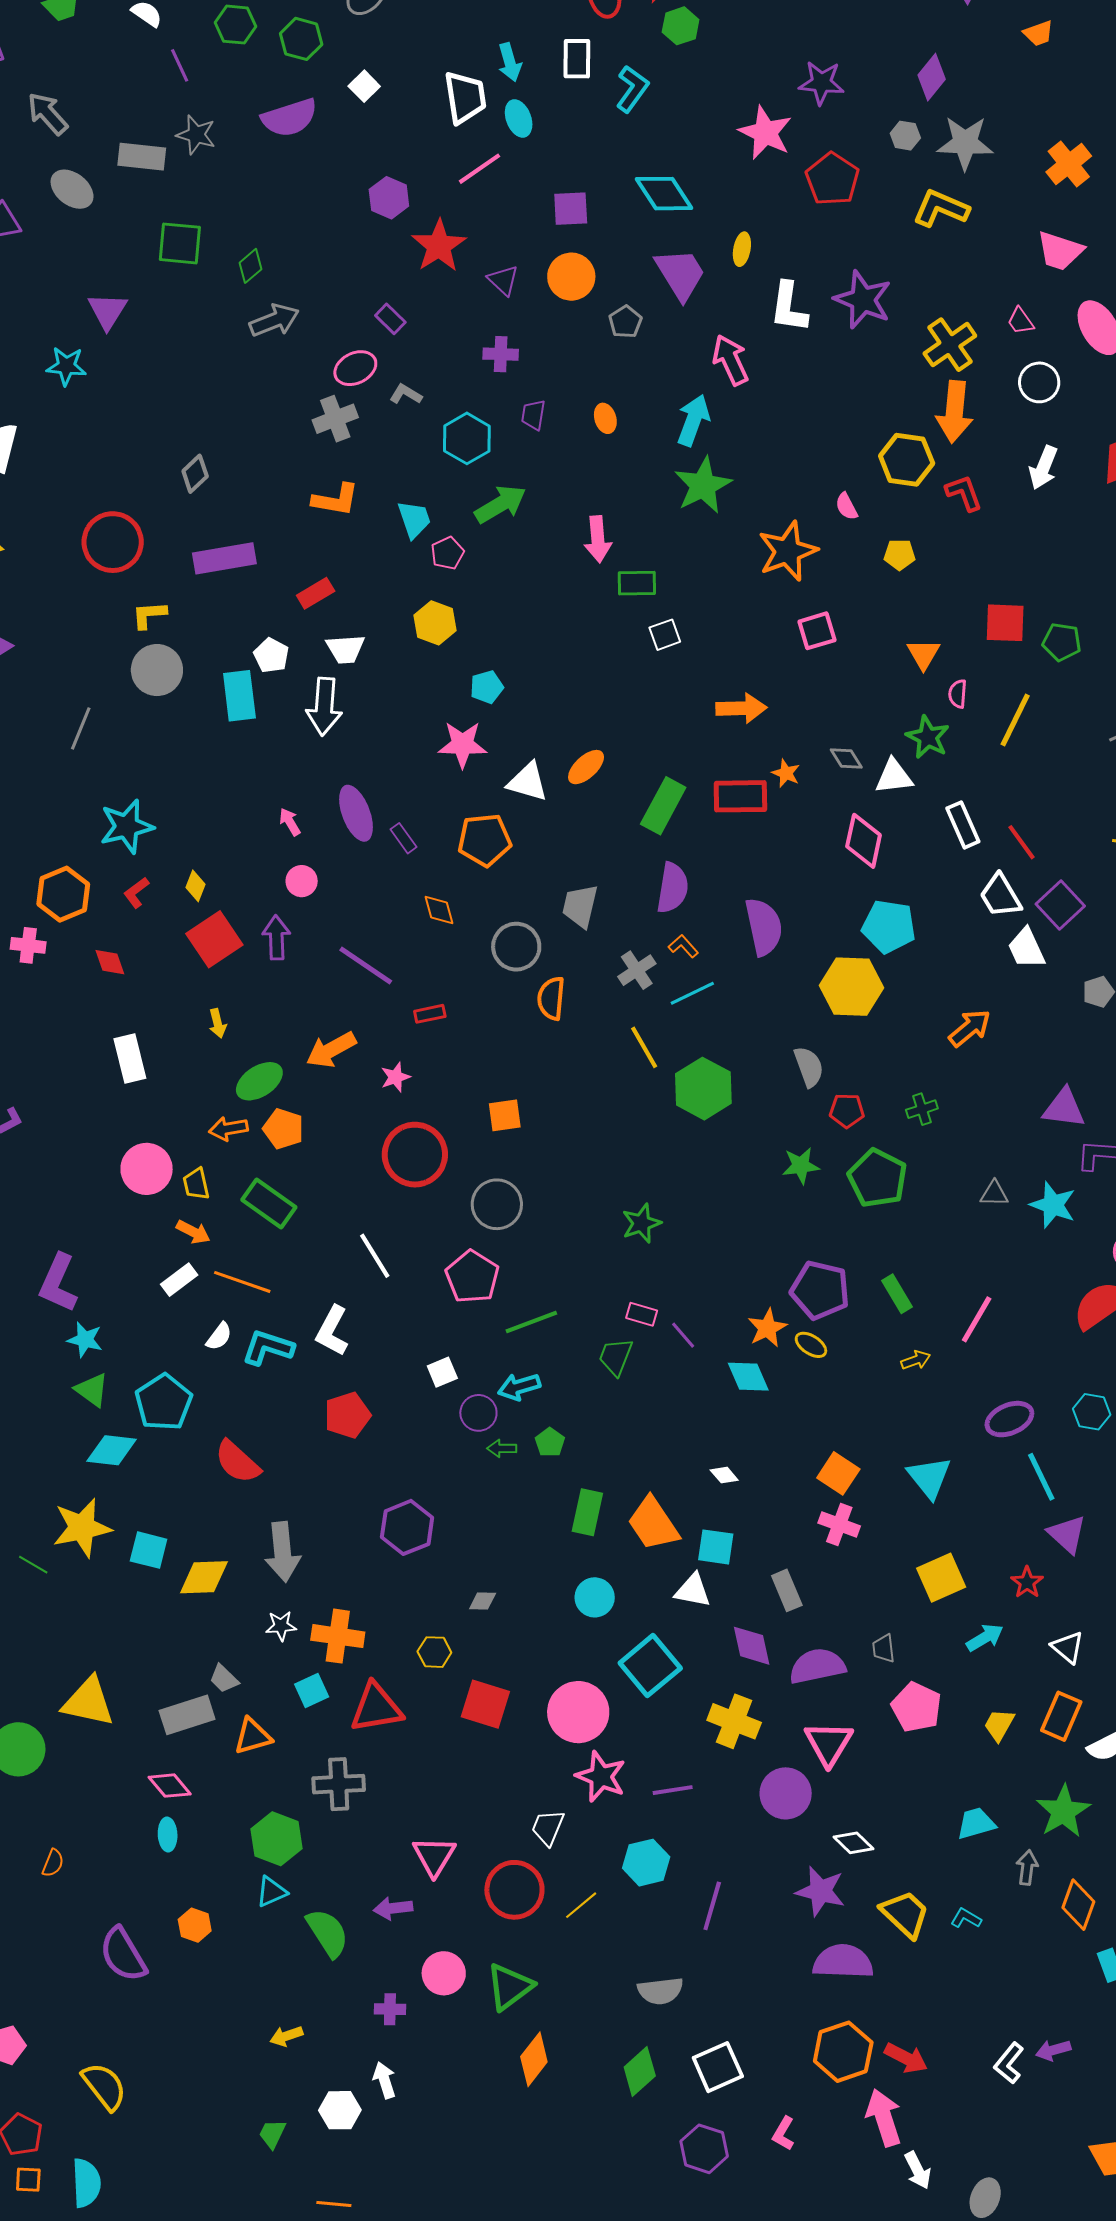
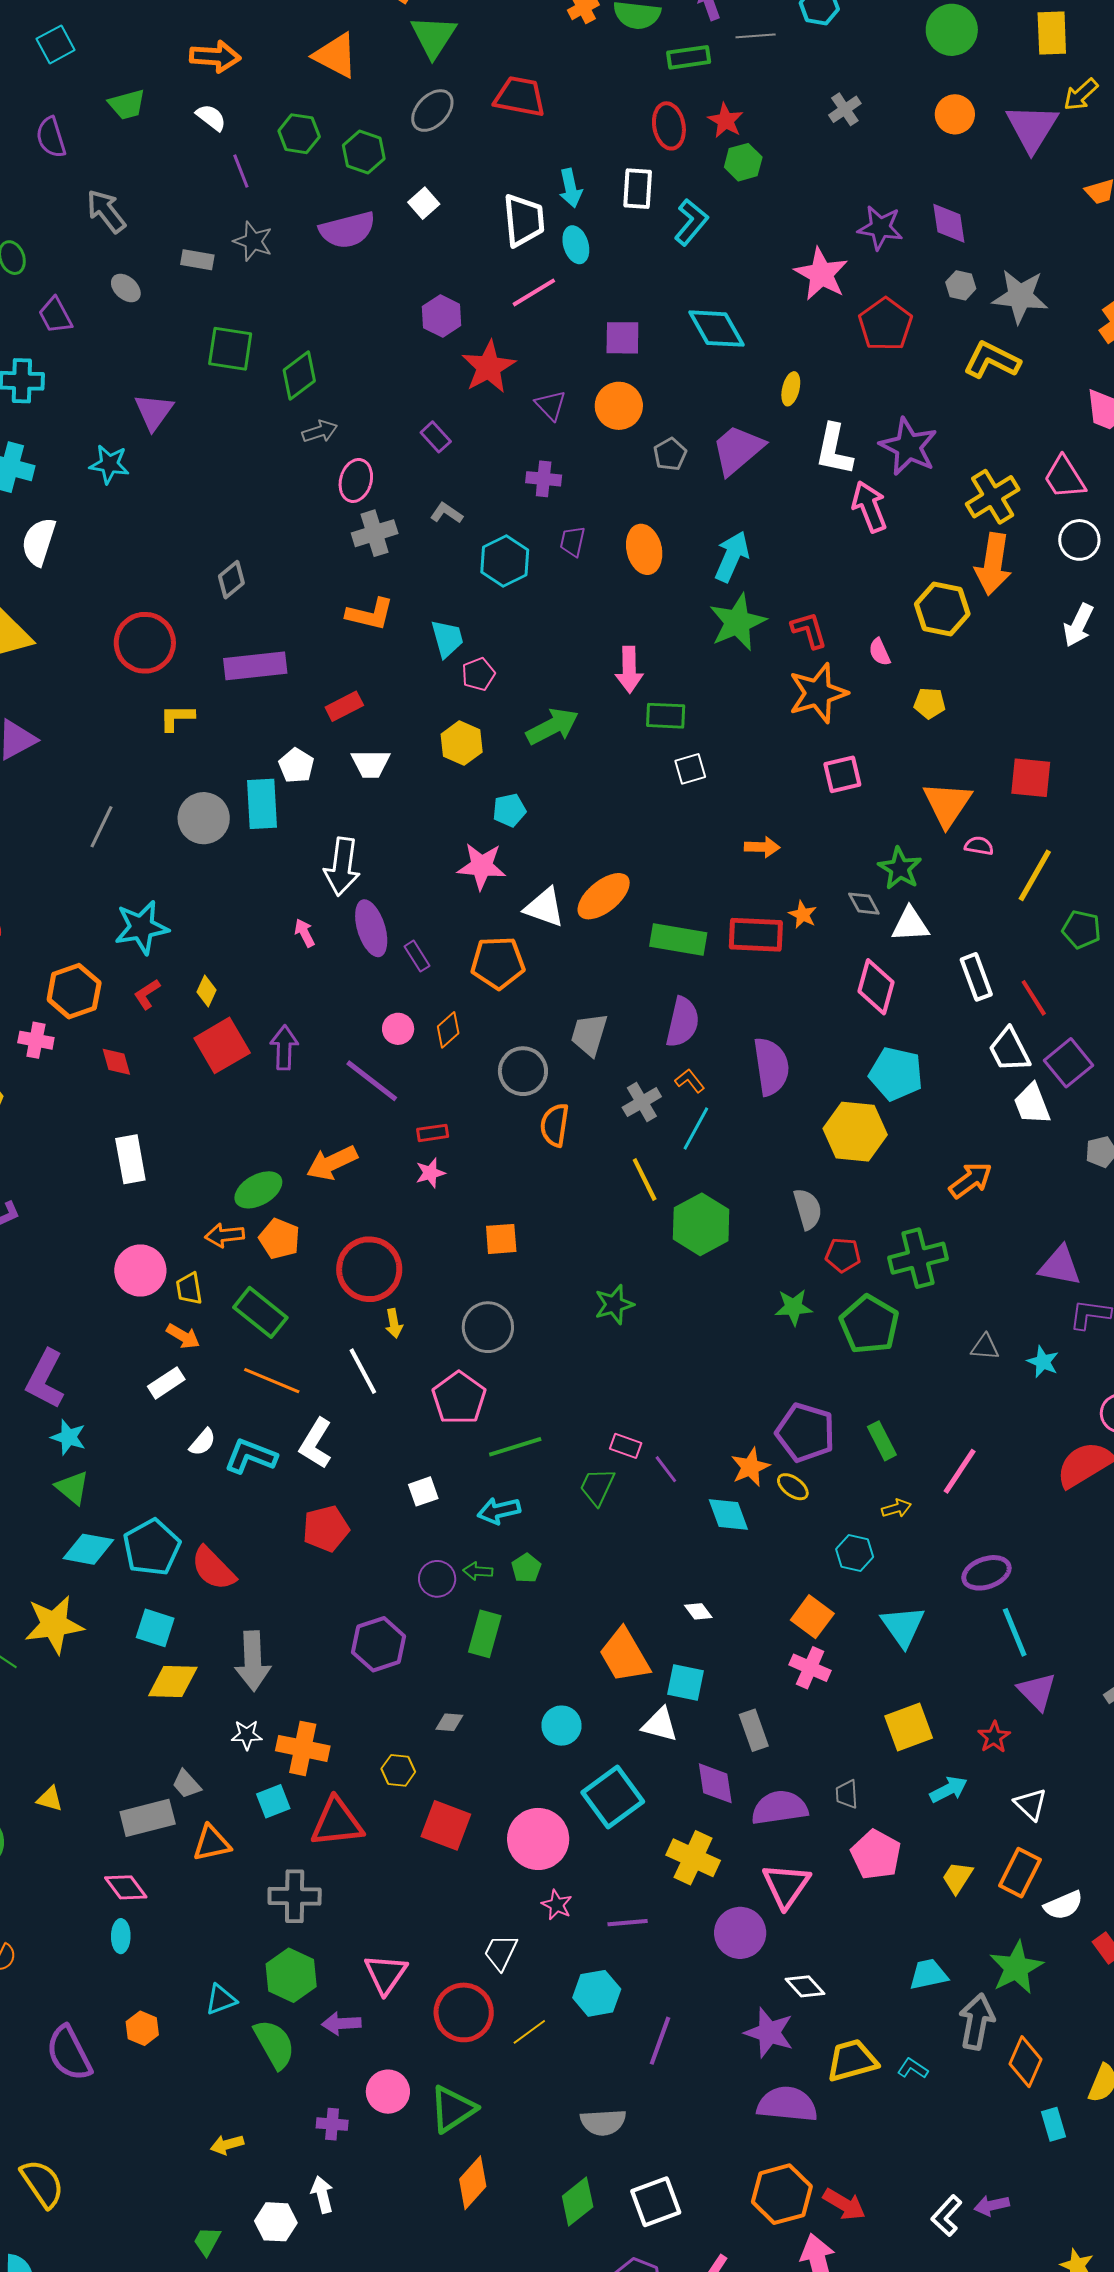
purple diamond: (932, 77) -> (949, 223), moved, turned -51
gray rectangle: (142, 157) -> (197, 260), size x0.7
gray ellipse: (72, 189) -> (126, 288), size x0.7
green diamond: (250, 266) -> (299, 376), size x1.4
purple trapezoid: (680, 274) -> (738, 450), moved, turned -102
gray arrow: (274, 320) -> (320, 431), size x0.7
pink trapezoid: (1020, 321) -> (1064, 478), size x1.6
pink arrow: (731, 360) -> (869, 507), moved
pink ellipse: (355, 368) -> (356, 480), moved, turned -51
orange ellipse: (605, 418) -> (644, 549), size x1.6
red L-shape: (964, 493) -> (809, 630), moved
green arrow: (501, 504) -> (552, 726), moved
green pentagon: (1062, 642) -> (1081, 929), moved
orange triangle: (923, 654) -> (947, 804), size x1.5
gray circle: (157, 670) -> (204, 818), moved
pink semicircle: (958, 694) -> (979, 846), turned 92
white arrow: (324, 707) -> (342, 867), moved
orange arrow: (741, 708) -> (762, 847), size x0.7
green star: (928, 737) -> (900, 868), moved
orange ellipse: (586, 767) -> (604, 896), size x1.4
green rectangle: (663, 806) -> (678, 939), turned 68
pink circle: (302, 881) -> (398, 1029), moved
orange diamond: (439, 910) -> (448, 1030), turned 60
cyan line: (692, 993) -> (696, 1129), turned -39
yellow arrow: (218, 1023) -> (394, 1323), moved
pink star: (395, 1077) -> (430, 1173), moved
green cross: (922, 1109) -> (918, 1258), size x1.8
red circle: (415, 1155) -> (369, 1269), moved
cyan star: (1053, 1205) -> (1043, 1362), size x0.7
green star: (641, 1223) -> (614, 1304), moved
orange line: (242, 1282) -> (272, 1381), moved
cyan pentagon: (164, 1402) -> (152, 1547), moved
cyan hexagon: (1092, 1412) -> (855, 1553), moved
purple circle: (478, 1413) -> (437, 1579), moved
green rectangle: (587, 1512) -> (485, 1634), moved
cyan square: (149, 1550) -> (155, 1628), moved
yellow triangle: (88, 1702) -> (50, 1799), size x0.5
pink star: (601, 1777) -> (557, 1905), size x0.6
green hexagon: (277, 1839) -> (291, 1975), moved
gray arrow: (1027, 1868) -> (977, 2022), size x1.6
yellow trapezoid: (905, 1914) -> (852, 2060), turned -62

